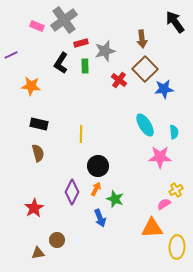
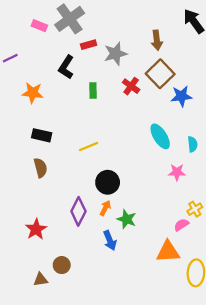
green rectangle: (85, 66) -> (93, 91), moved
yellow line: (81, 134) -> (89, 146), turned 66
pink star: (160, 157) -> (177, 172), size x0.7

